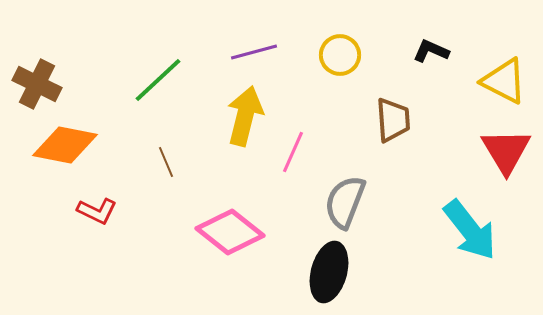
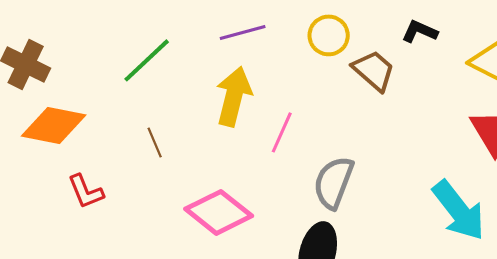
brown trapezoid: (393, 120) -> (374, 70), moved, turned -45
red L-shape: (97, 211) -> (86, 191), turned 42

